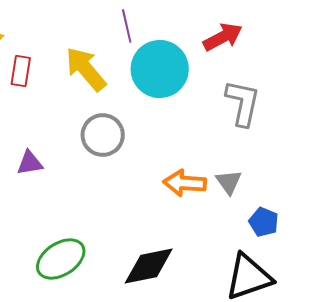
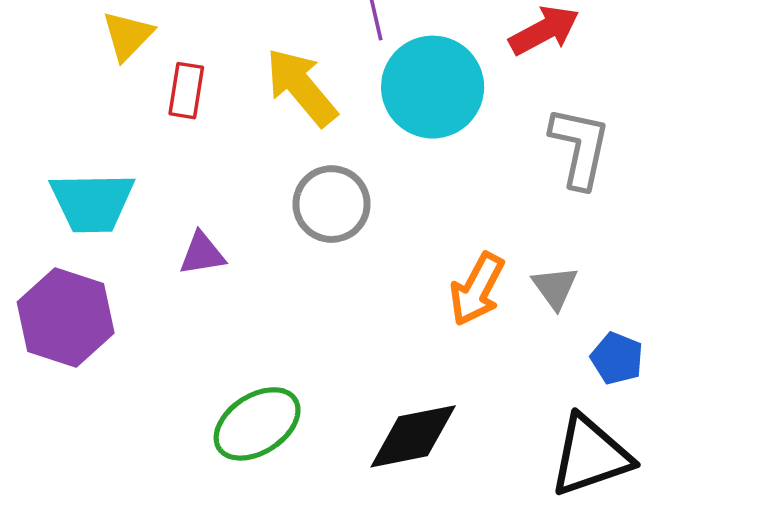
orange arrow: (185, 183) -> (477, 289), turned -66

